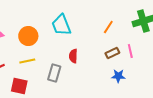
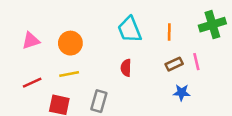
cyan trapezoid: (61, 25) -> (130, 29), moved
orange line: (108, 27) -> (169, 32), turned -32
gray rectangle: (54, 73) -> (99, 101), moved

